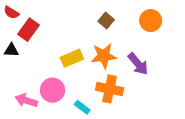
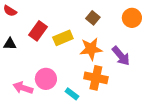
red rectangle: (29, 30) -> (38, 31), moved
yellow rectangle: (72, 58) -> (63, 38), moved

